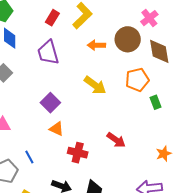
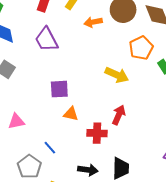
yellow arrow: (95, 85) -> (117, 75), moved
purple square: (50, 103) -> (59, 89), turned -36
red arrow: (116, 140) -> (119, 115), moved, turned -90

